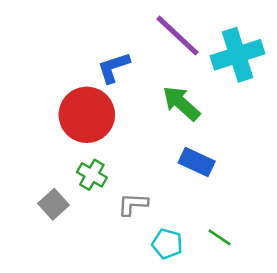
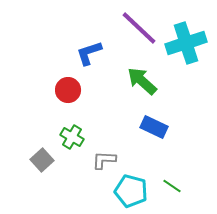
red circle: (87, 115) -> (68, 90), size x0.6
cyan pentagon: (167, 244) -> (131, 191), size x1.4

